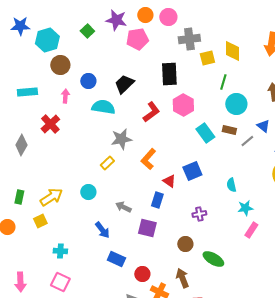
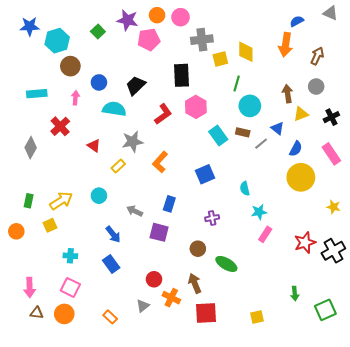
red triangle: (169, 181) -> (94, 146), moved
blue rectangle: (116, 259) -> (111, 264), moved, turned 30

